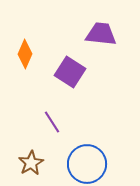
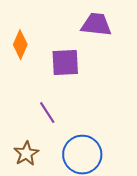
purple square: (70, 72) -> (65, 63), turned -36

